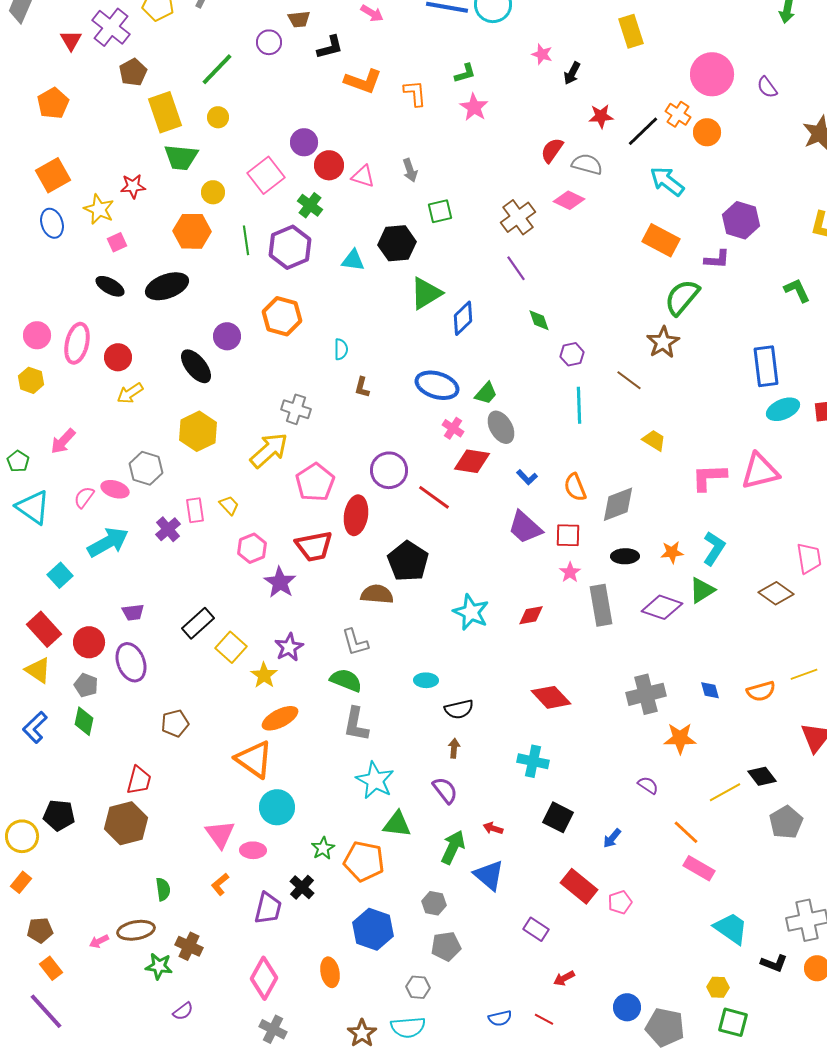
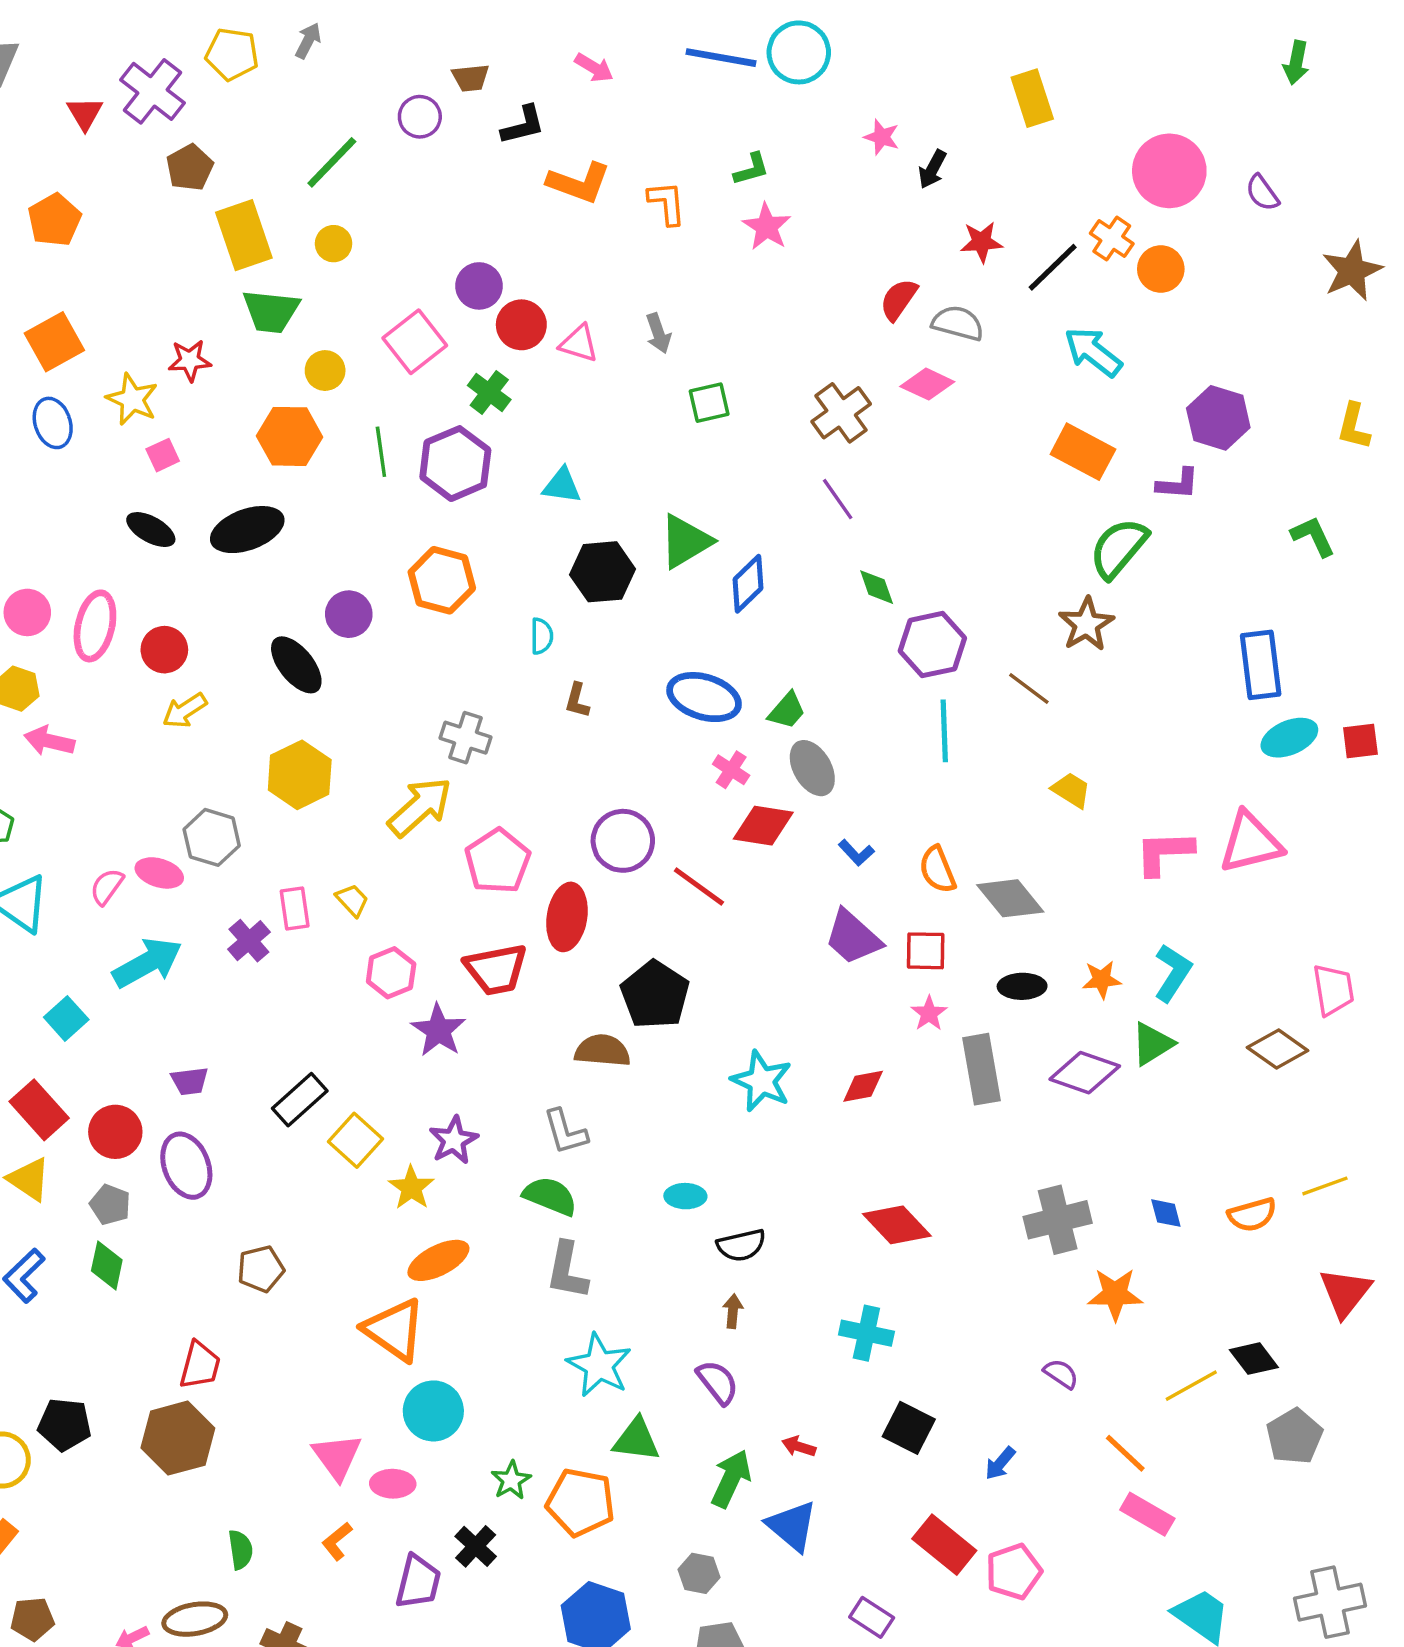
black hexagon: (397, 243) -> (603, 572), moved
purple hexagon: (572, 354) -> (932, 645), size x1.6
pink arrow: (63, 441) -> (49, 741), moved, turned 60
gray diamond: (618, 504) -> (1010, 898), turned 72
pink pentagon: (620, 902) -> (1014, 1572), size x1.4

